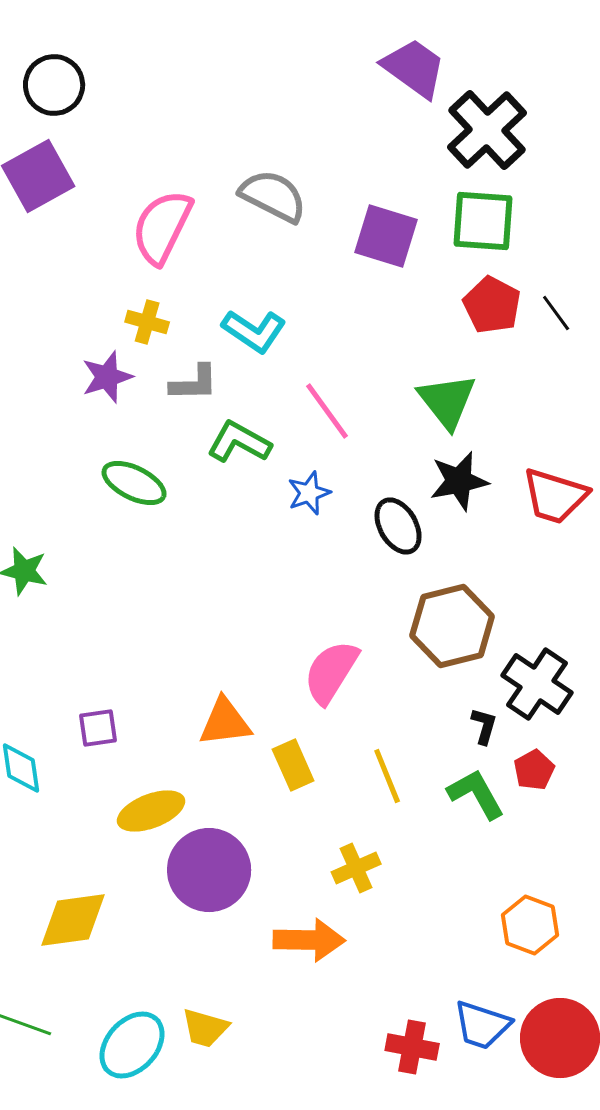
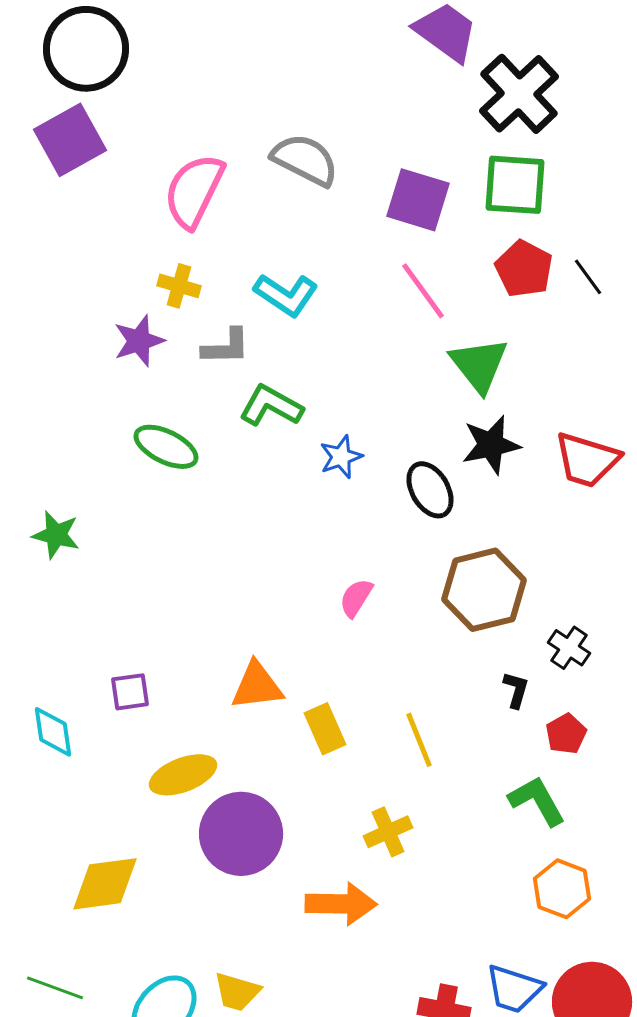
black circle: (54, 85) -> (86, 49), size x1.4
pink line: (327, 411) -> (423, 291), moved
pink semicircle: (331, 672) -> (356, 598), moved, size x0.6
black cross: (537, 684) -> (569, 648), size x0.6
green L-shape: (476, 794) -> (537, 801), moved

